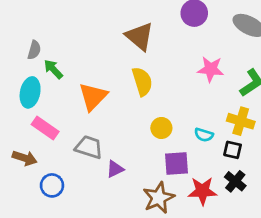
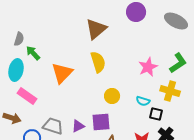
brown triangle: (140, 36) -> (96, 29), turned 40
pink star: (211, 69) -> (148, 67), moved, turned -30
gray trapezoid: (89, 147) -> (53, 126), moved
black square: (233, 150) -> (156, 114), moved
purple square: (176, 164) -> (101, 122), moved

